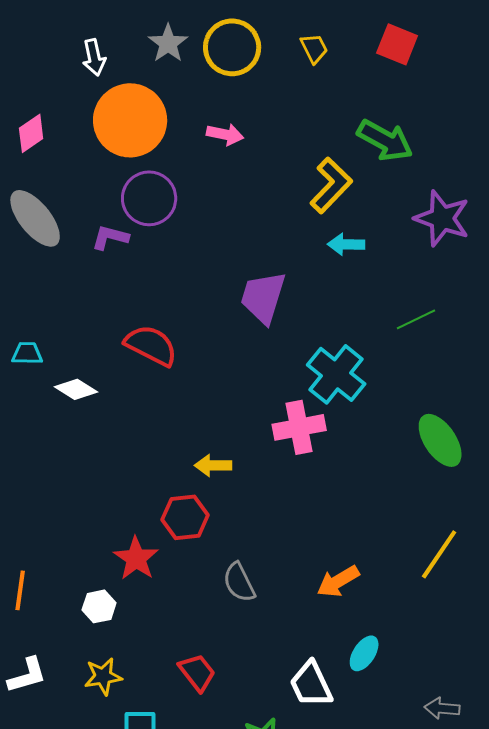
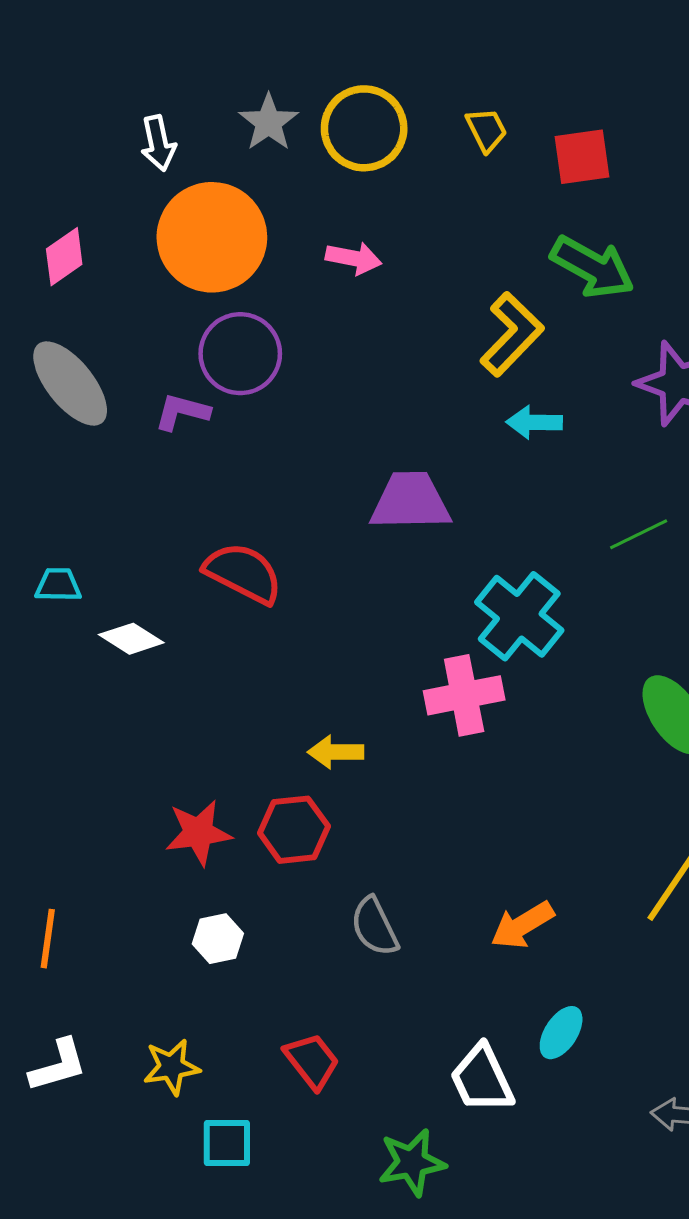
red square: (397, 44) -> (582, 157), moved, turned -30
purple trapezoid: (263, 297) -> (410, 501), turned 72
red star: (136, 558) -> (198, 833), moved, turned 30
white hexagon: (99, 606) -> (218, 939), moved

